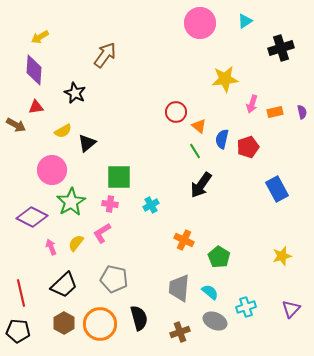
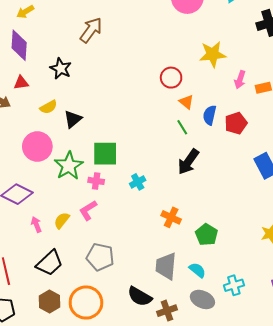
red circle: (176, 112) -> (171, 78), moved
green star: (71, 202) -> (69, 166), moved
black semicircle: (139, 318) -> (140, 296), moved, turned 135

